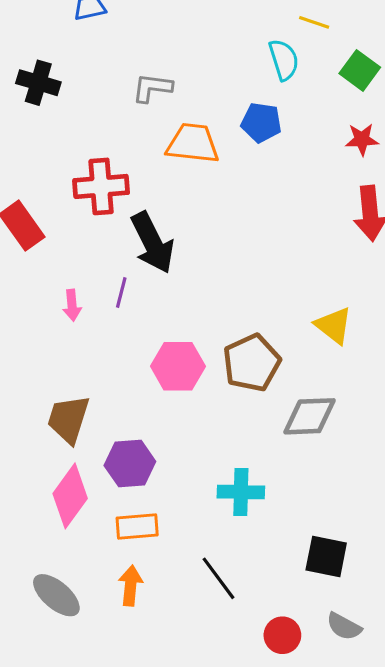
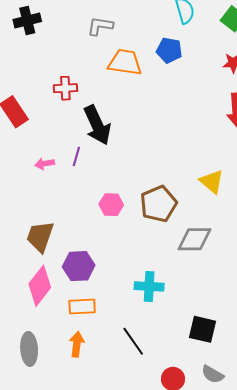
black cross: (38, 83) -> (27, 21), turned -32
red cross: (101, 186) -> (65, 88), size x0.7
pink arrow: (72, 305) -> (45, 164), turned 84
pink hexagon: (178, 366) -> (111, 205), size x0.7
gray ellipse: (56, 595) -> (29, 349), turned 44

